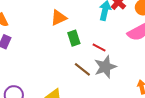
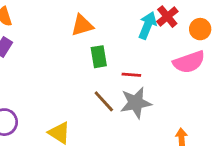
red line: (99, 47) -> (131, 75), turned -32

